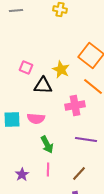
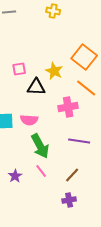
pink square: (26, 68) -> (19, 69), turned -32
green arrow: (47, 145) -> (40, 146), size x1.4
pink line: (48, 170) -> (41, 171), turned -40

